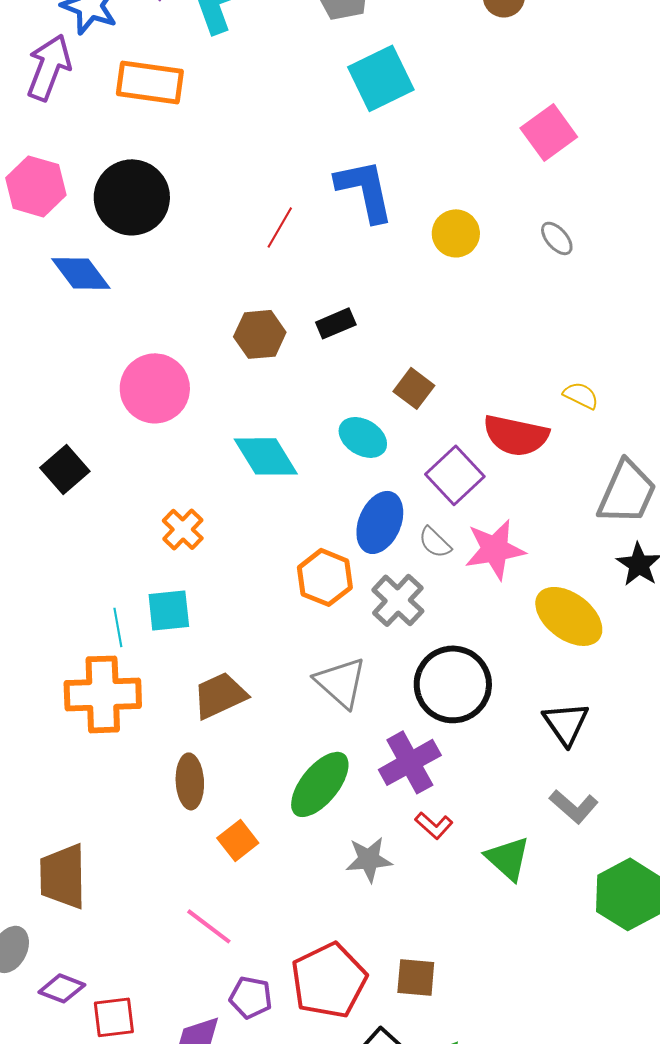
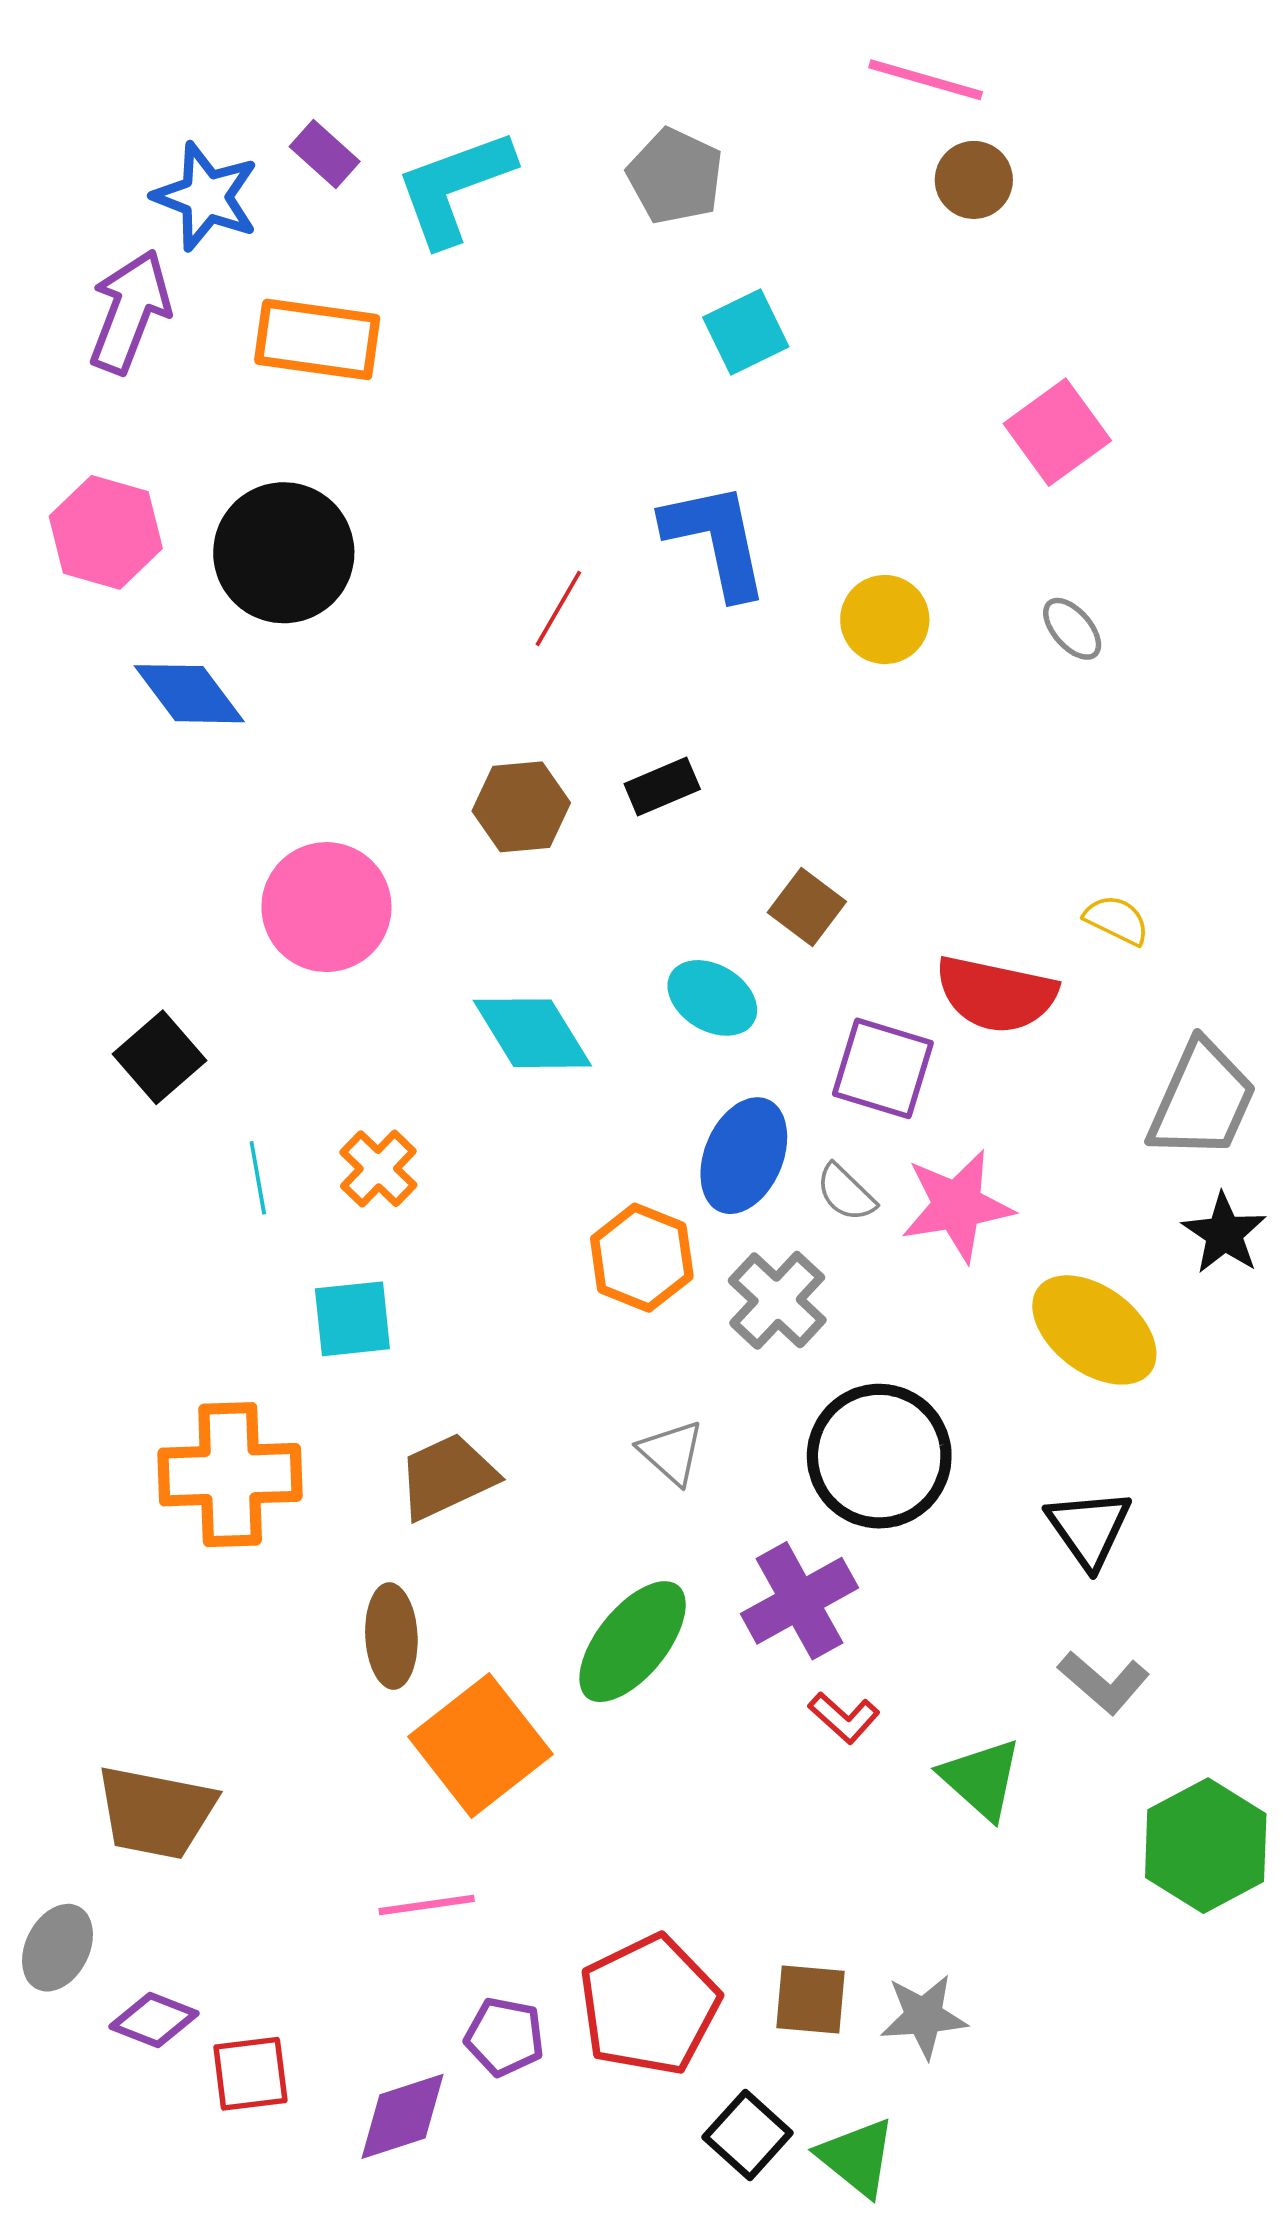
cyan square: (381, 78) -> (746, 332), size x0.7
purple square: (455, 475) -> (883, 1068), turned -30
cyan line: (118, 627) -> (258, 1178), moved
gray triangle: (341, 682) -> (671, 1452), size x0.7
orange square: (238, 840) -> (480, 1745), size x1.8
gray star: (369, 859) -> (924, 2016), moved
brown trapezoid: (63, 876) -> (156, 1812), turned -78
pink line: (209, 926) -> (427, 1905), turned -45

